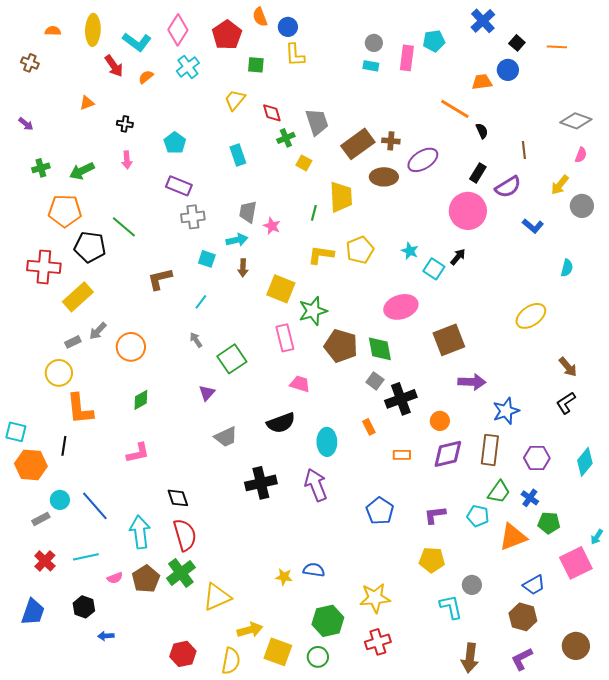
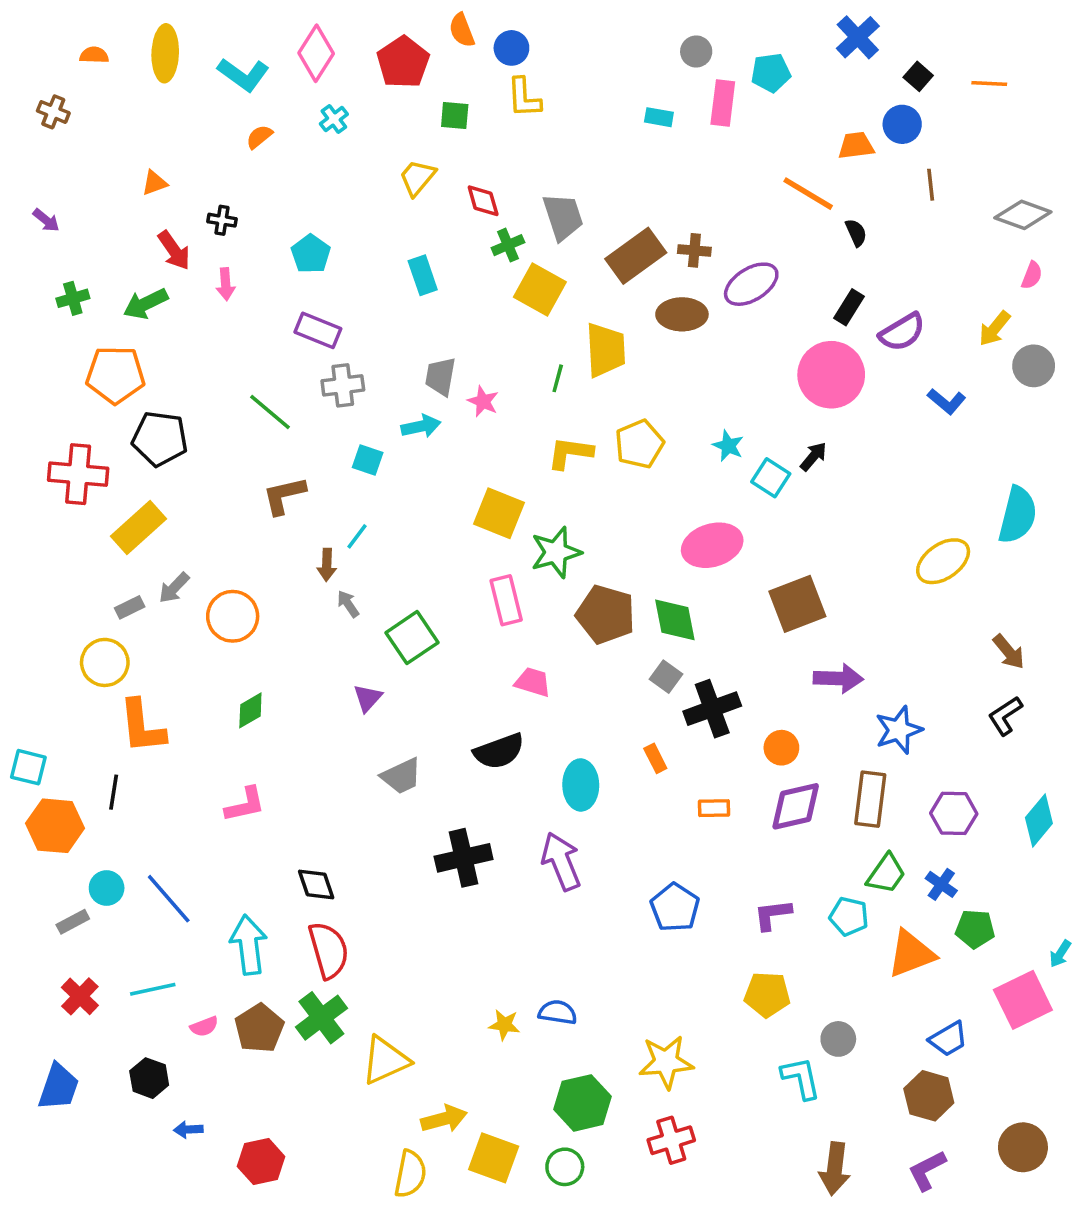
gray circle: (374, 43) -> (696, 52), moved
red arrow: (114, 66) -> (174, 250), moved
cyan cross: (188, 67) -> (334, 119), size x0.7
brown line: (524, 150) -> (931, 185), moved
yellow square: (304, 163) -> (540, 289), size x1.8
green line: (124, 227) -> (270, 412), moved
brown arrow: (243, 268) -> (327, 565), moved
cyan semicircle: (567, 268) -> (1018, 515), moved, size x1.8
red hexagon: (183, 654) -> (261, 1162), moved

